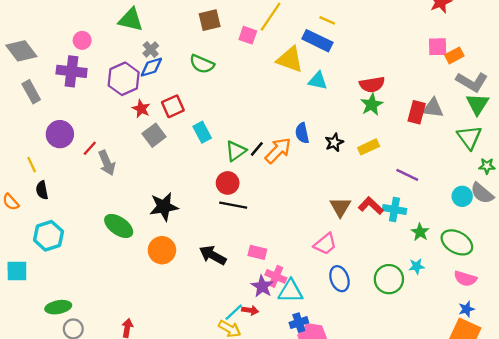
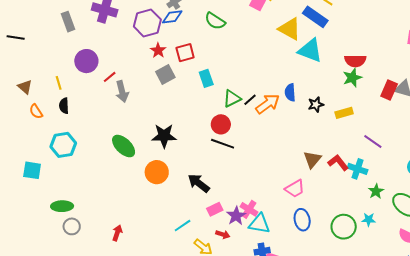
cyan triangle: (318, 81) -> (310, 50), size x1.5
pink rectangle: (257, 252) -> (215, 209), moved, turned -49
cyan line: (234, 312) -> (183, 226), moved

